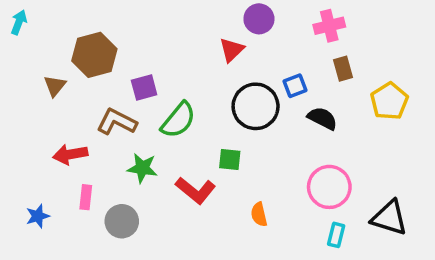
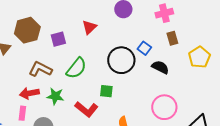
red triangle: (232, 50) -> (89, 27), moved
blue square: (295, 86) -> (144, 48), turned -32
purple square: (144, 87) -> (58, 39), moved
red arrow: (70, 154) -> (29, 93), moved

